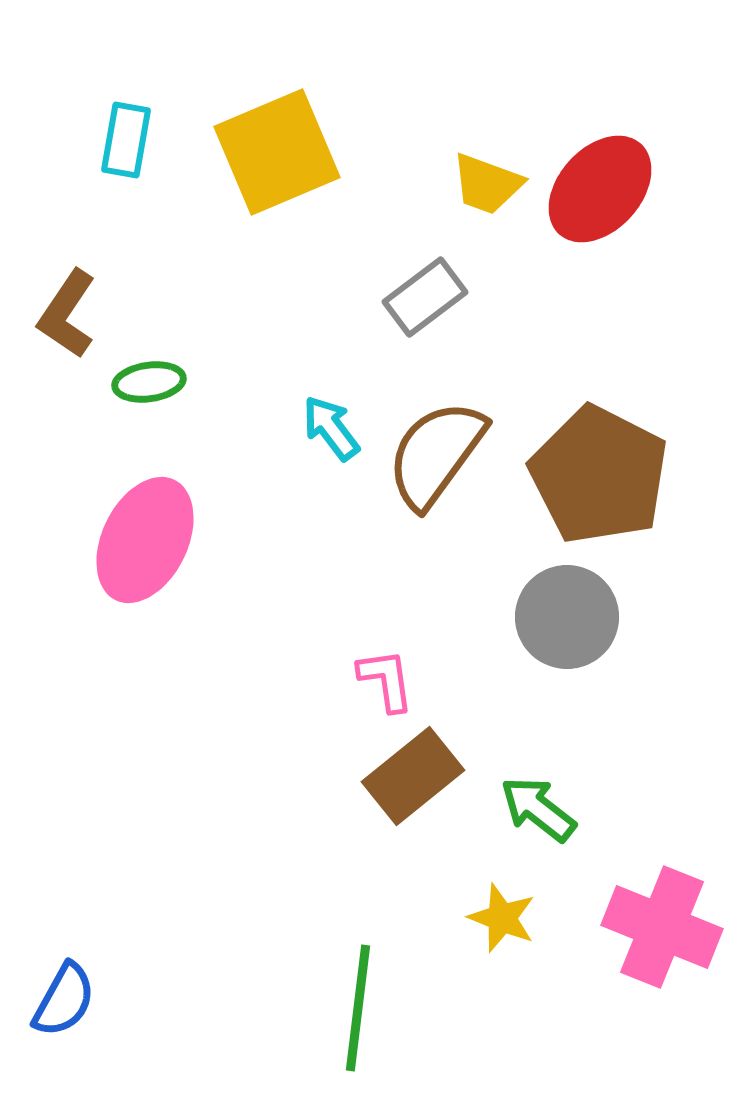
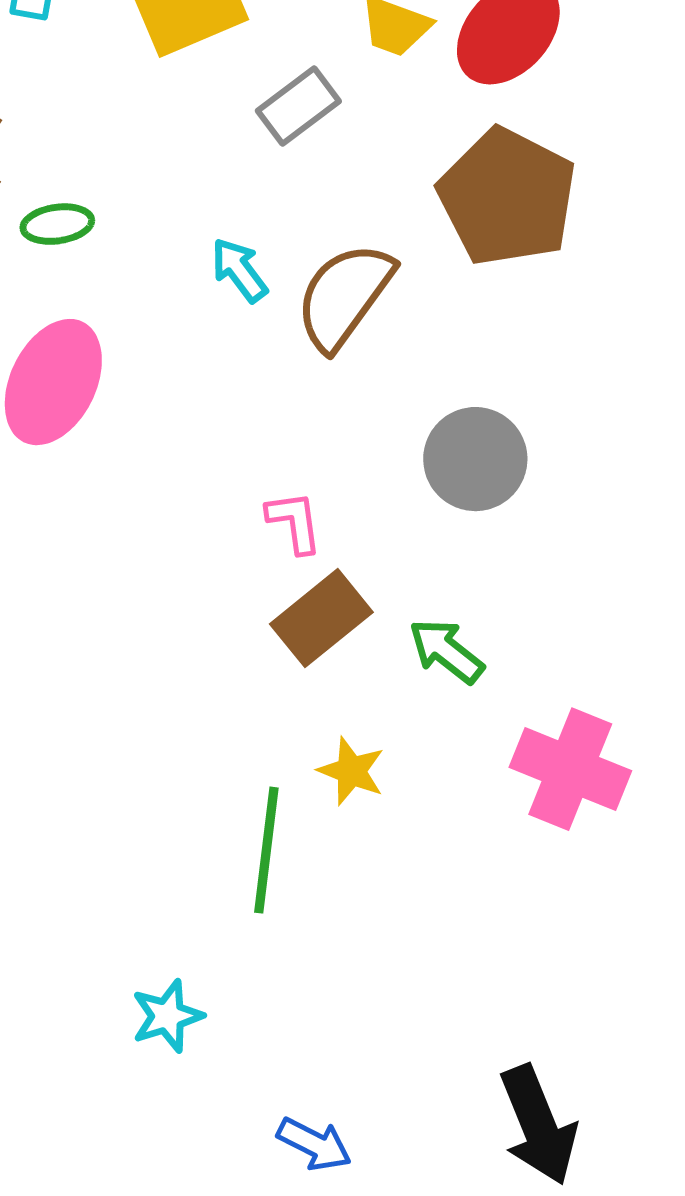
gray rectangle: (425, 297) -> (298, 106), moved
brown pentagon: (599, 475) -> (507, 197), moved
yellow star: (502, 918) -> (351, 771), moved

